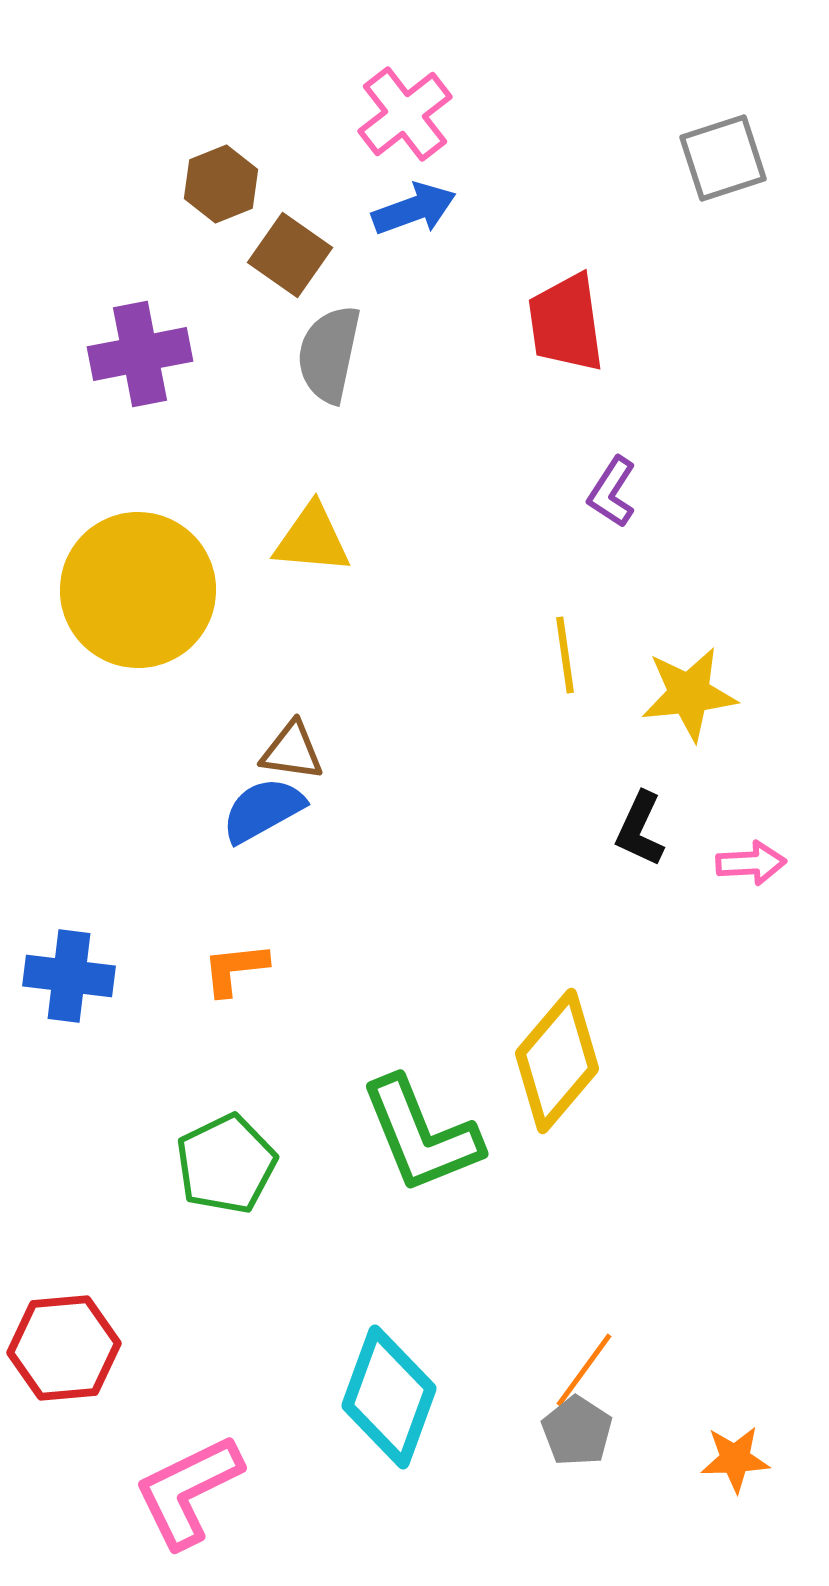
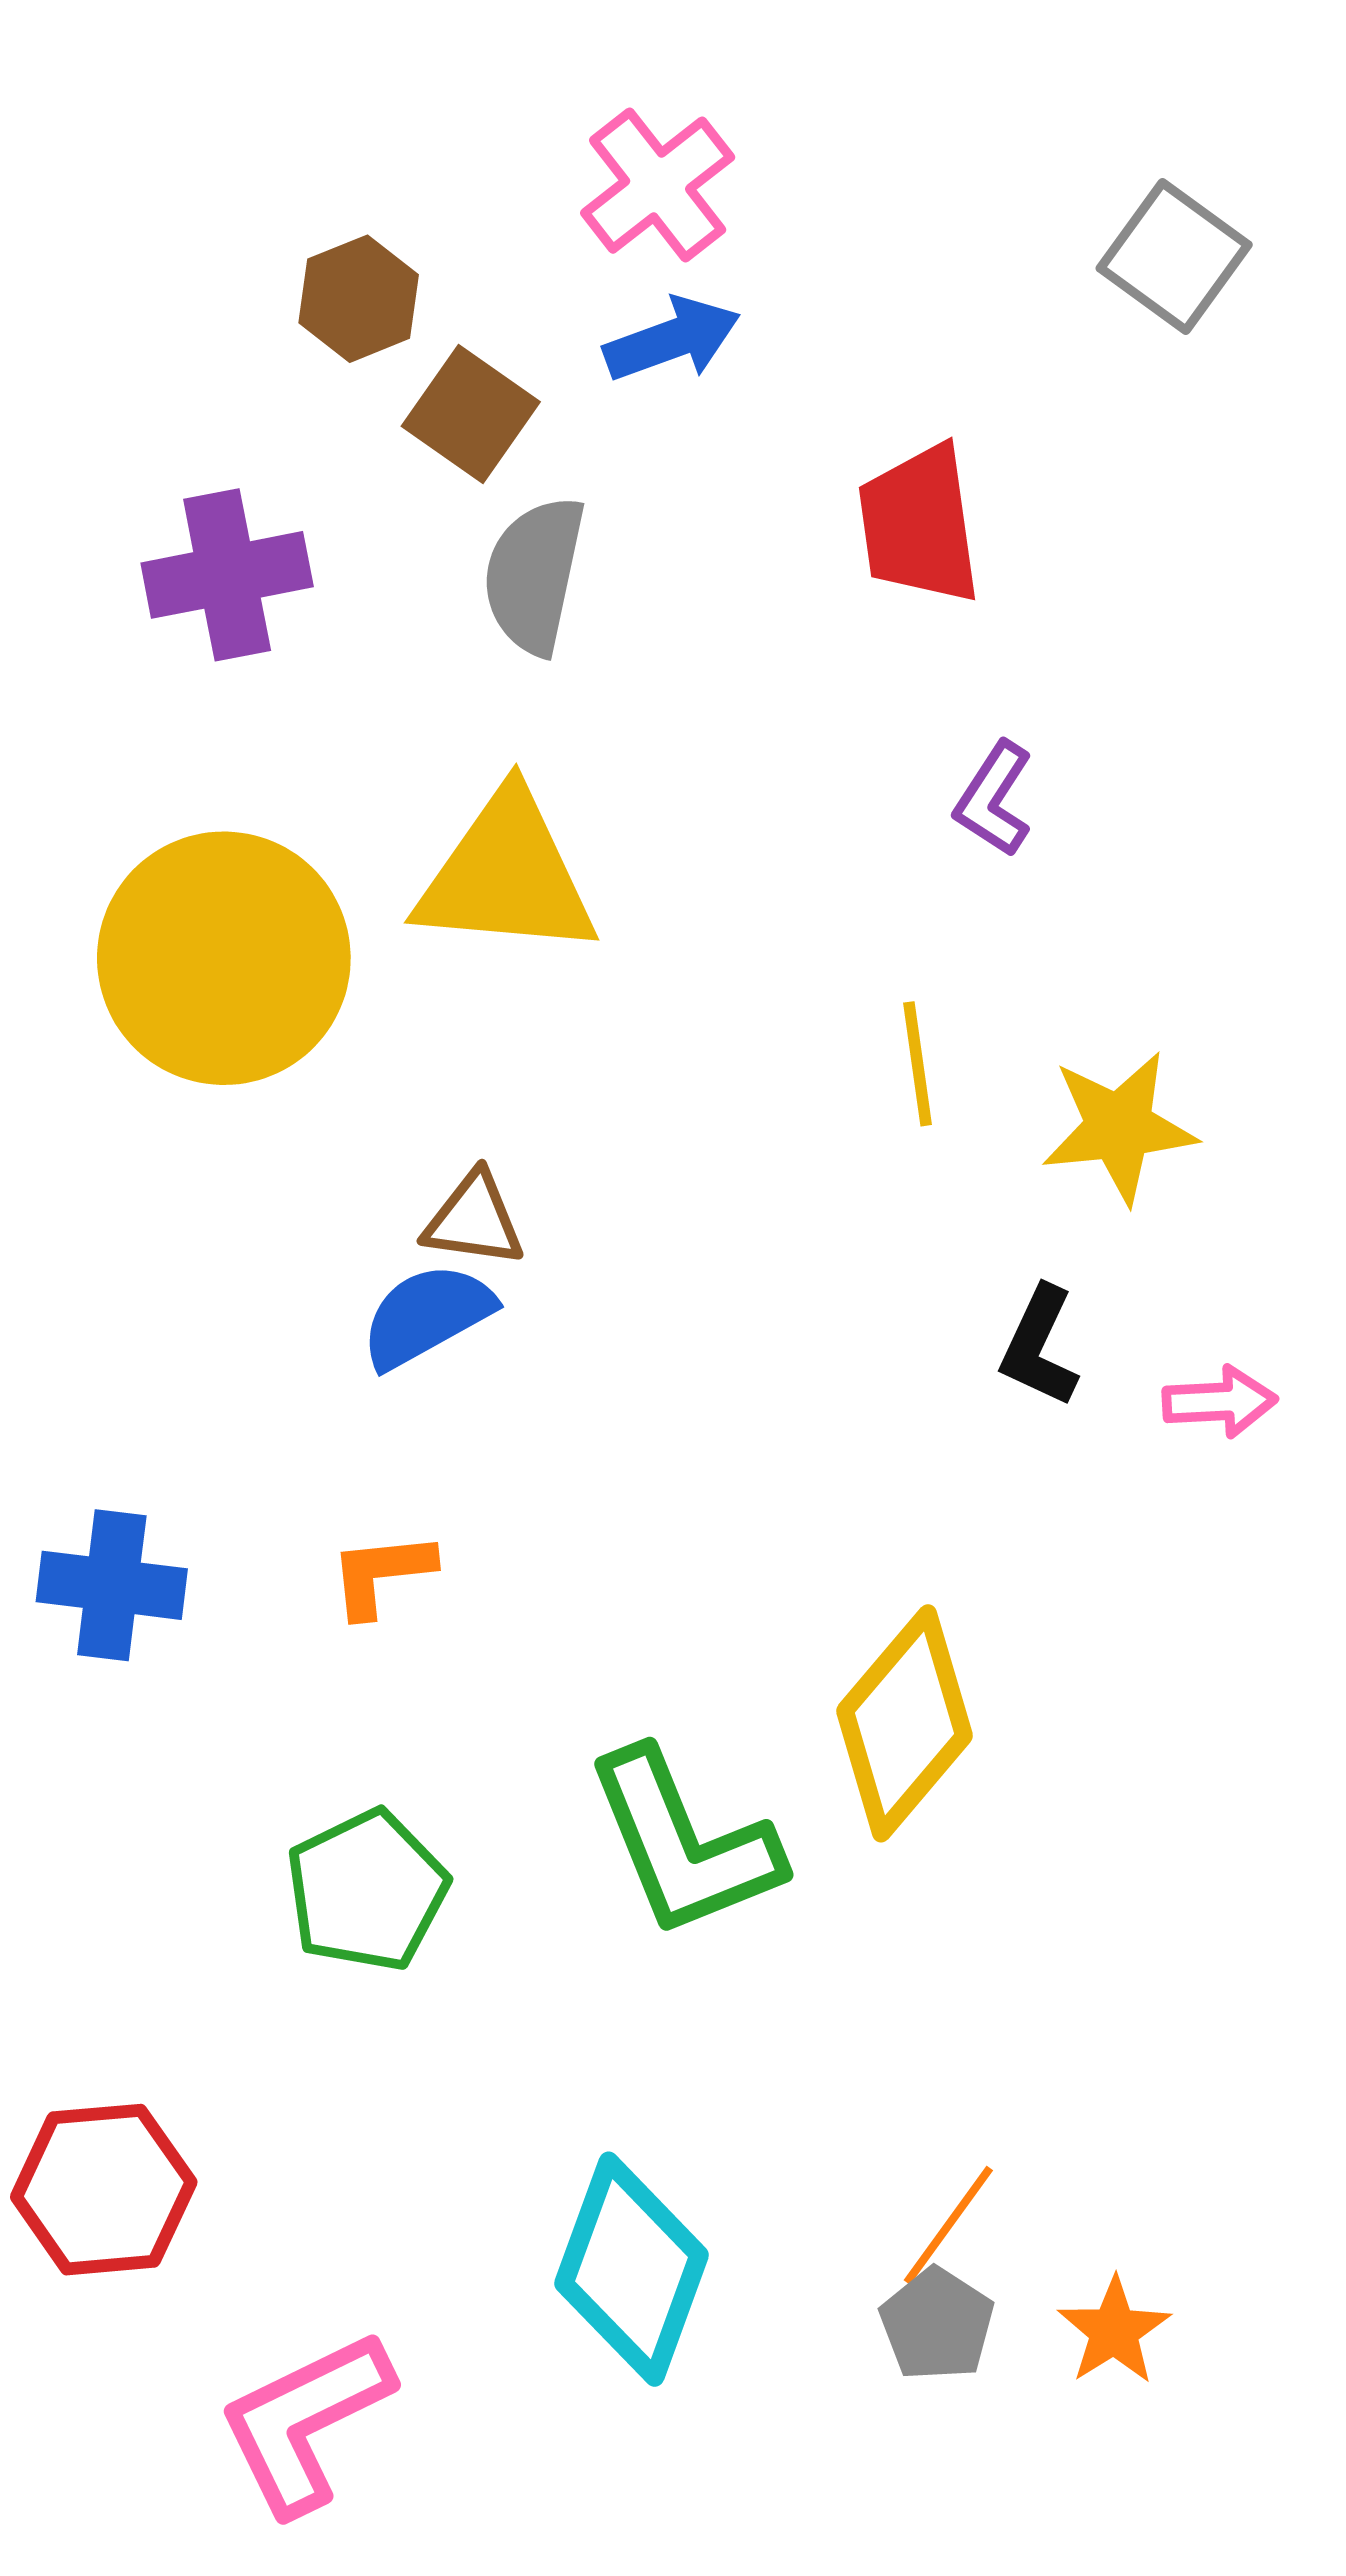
gray square: (723, 158) -> (1174, 257), turned -36
yellow triangle: (312, 539) -> (506, 875), size x1.5
orange star: (735, 1459) -> (1114, 2331), moved, turned -30

